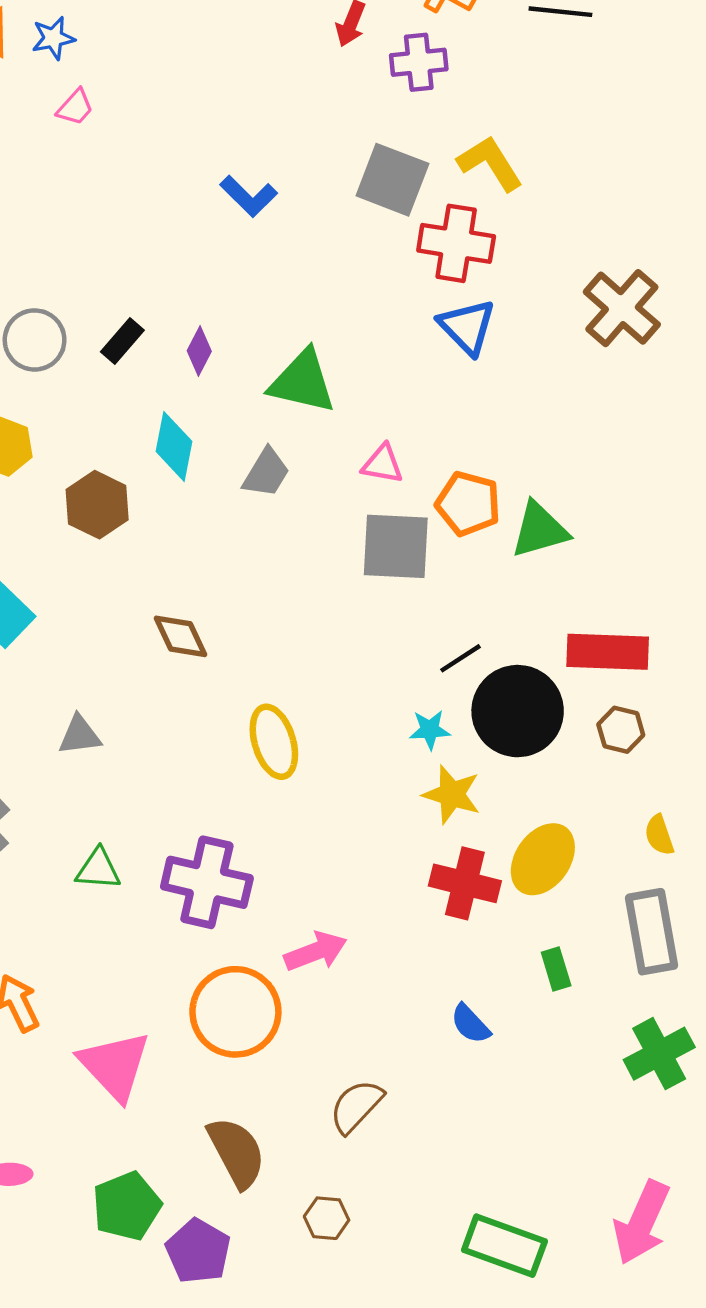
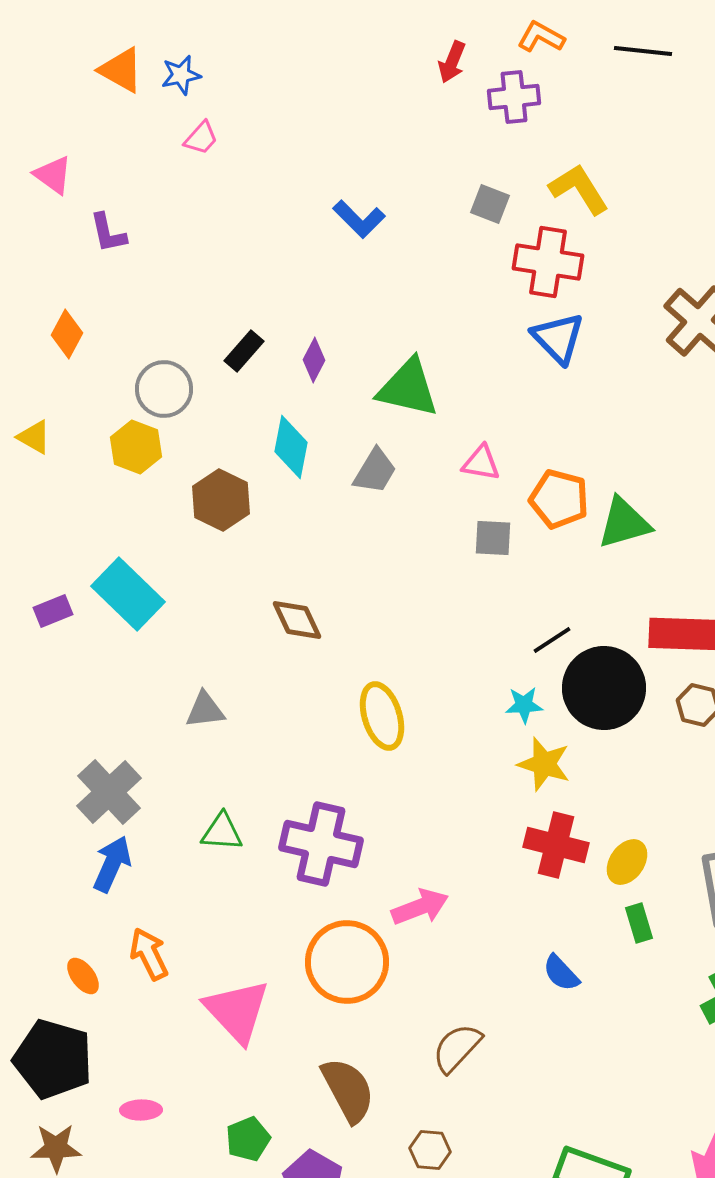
gray square: (392, 180) -> (490, 204), size x0.6
gray circle: (35, 340) -> (164, 389), moved
gray square: (396, 546) -> (493, 538), size x0.6
yellow ellipse: (543, 859) -> (627, 862), moved, size x0.7
green pentagon: (127, 1206) -> (248, 1139), size x0.7

